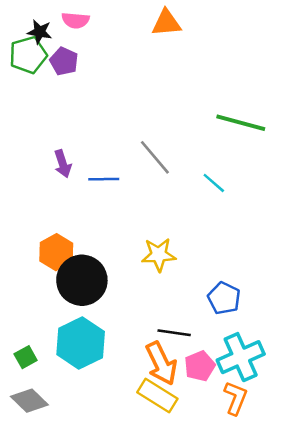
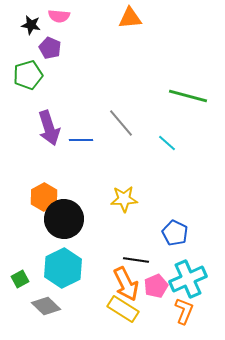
green pentagon: (28, 55) -> (28, 75), moved
purple arrow: (63, 164) -> (49, 128), size x1.6
gray diamond: (29, 401) -> (46, 306), moved

